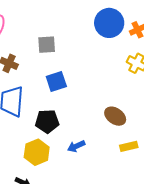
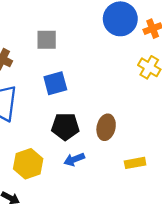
brown ellipse: (115, 116) -> (106, 127), moved, turned 65
black pentagon: (47, 121) -> (65, 126), moved

